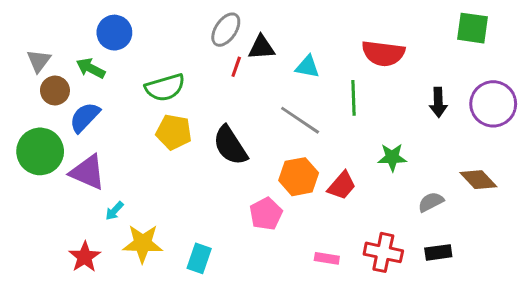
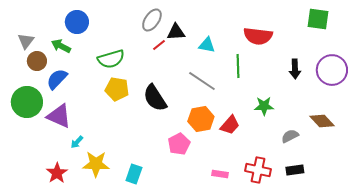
red line: (236, 67) -> (159, 45), turned 32

